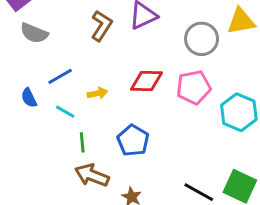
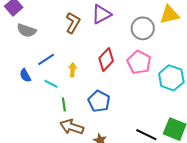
red diamond: (146, 81) -> (106, 60), turned -45
pink pentagon: (194, 87) -> (139, 62), turned -30
yellow arrow: (97, 93) -> (73, 70), turned -72

